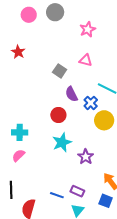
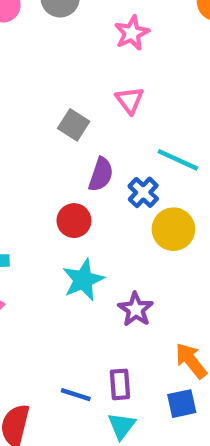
pink triangle: (86, 60) -> (130, 100), turned 40
purple semicircle: (71, 94) -> (101, 174), turned -133
purple rectangle: (77, 191) -> (120, 384), turned 64
blue square: (106, 201) -> (182, 404), turned -32

